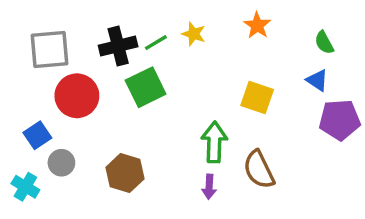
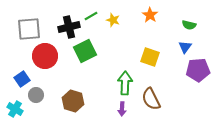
green line: (156, 43) -> (91, 16), moved
green semicircle: (324, 43) -> (189, 25), turned -48
blue triangle: (317, 80) -> (185, 47), turned 32

